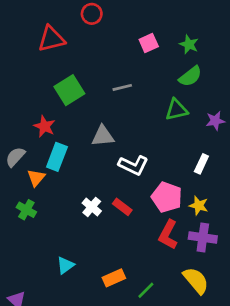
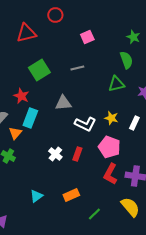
pink square: (149, 43) -> (87, 37), moved
green star: (189, 44) -> (133, 37), moved
green semicircle: (190, 76) -> (126, 60), turned -72
yellow star: (199, 206) -> (111, 118), moved
red rectangle: (122, 207) -> (77, 154), turned 72
orange rectangle: (114, 278) -> (71, 195), moved

